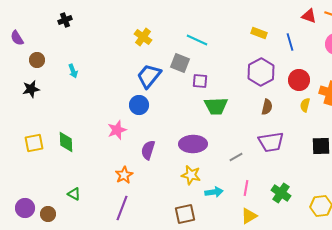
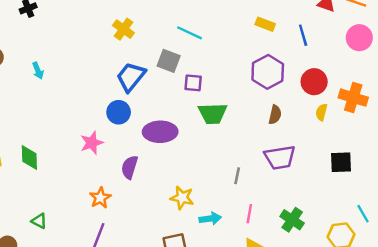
purple ellipse: (193, 144) -> (160, 132), moved
gray line: (236, 157) -> (237, 176), turned -48

